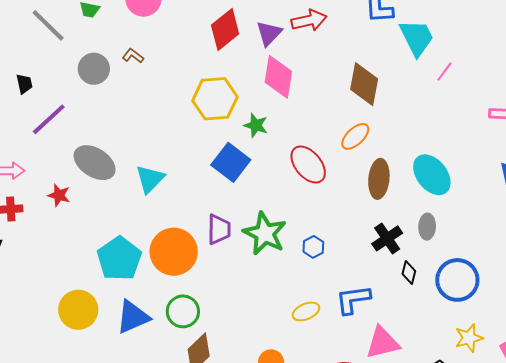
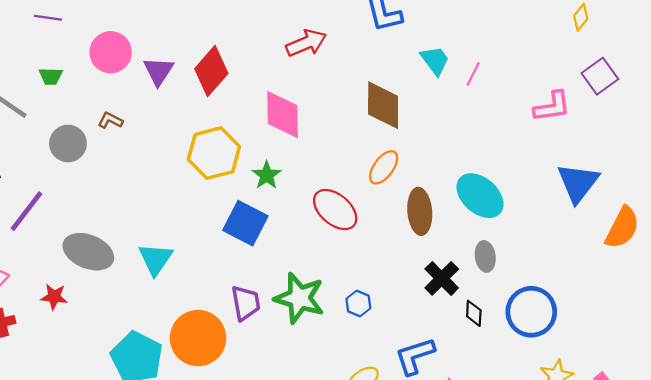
purple triangle: (269, 33) -> (158, 71), moved
cyan trapezoid: (417, 38) -> (435, 60), moved, size x0.7
green star: (256, 125) -> (267, 175), turned 30

